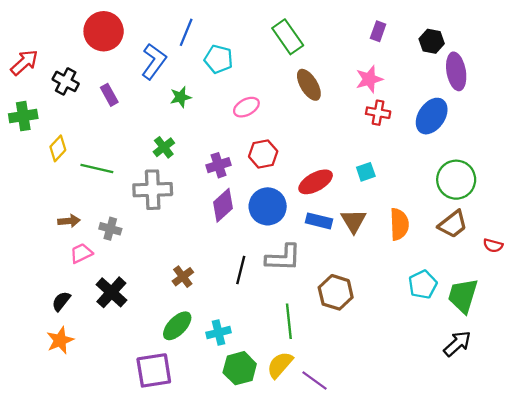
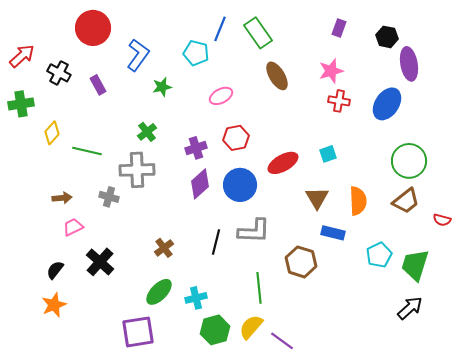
blue line: (186, 32) -> (220, 29), moved
blue rectangle: (319, 221) -> (333, 233), moved
gray cross: (110, 229) -> (109, 197), moved

